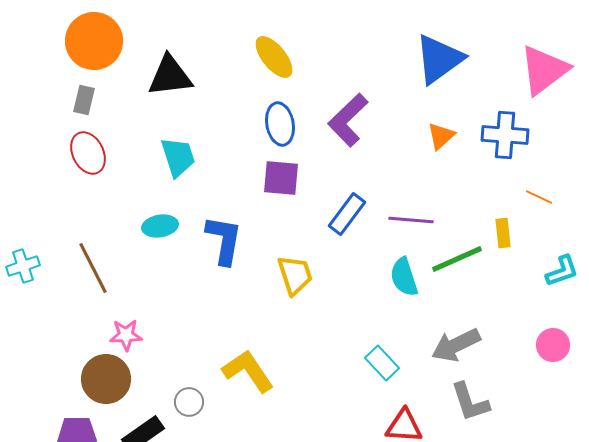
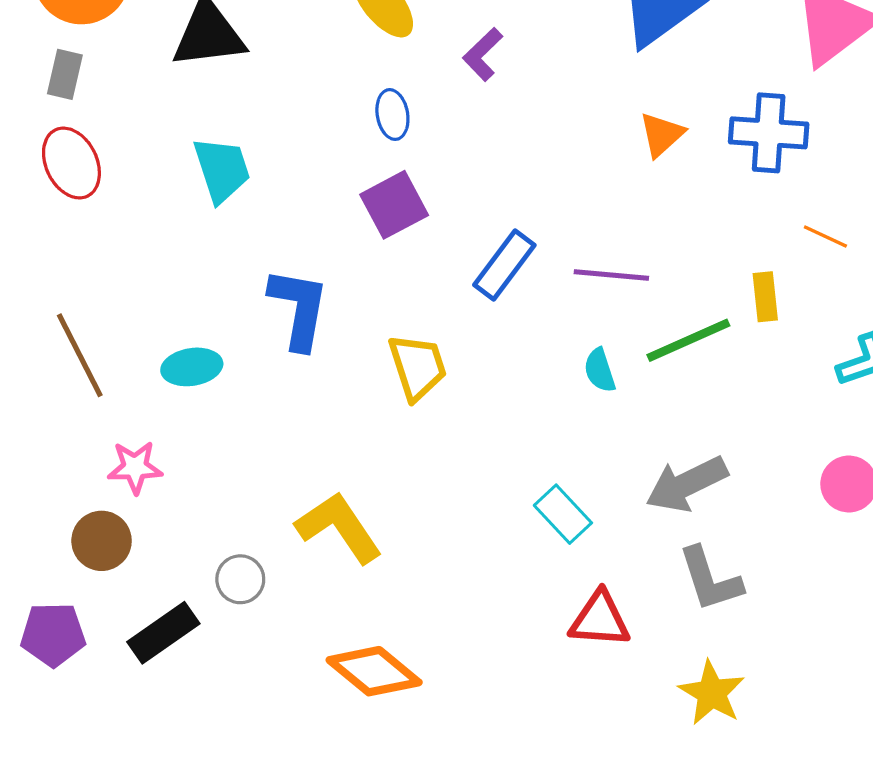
purple L-shape: (348, 120) -> (483, 54), moved, size x0.6
blue ellipse: (280, 124) -> (392, 115), size x0.7
purple square: (281, 178) -> (394, 205), turned -33
cyan ellipse: (160, 226) -> (192, 367), moved
cyan semicircle: (404, 277) -> (600, 370), size x0.7
brown circle: (106, 379) -> (102, 541), size x0.7

